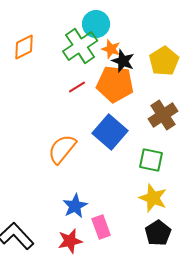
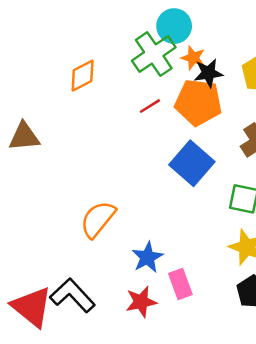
orange diamond: (24, 47) -> (83, 76), moved
black star: (123, 61) -> (208, 73), turned -30
orange semicircle: (62, 149) -> (98, 219), moved

